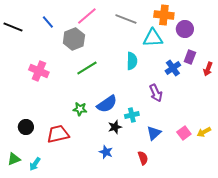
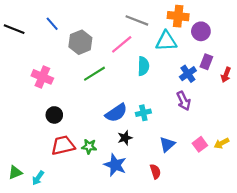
pink line: (87, 16) -> (122, 44), moved
purple arrow: (156, 93) -> (184, 101), moved
green star: (80, 109) -> (89, 146), moved
cyan cross: (132, 115) -> (143, 113), moved
black circle: (26, 127) -> (54, 115), moved
blue star: (106, 152) -> (115, 165), size x1.5

